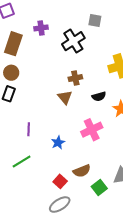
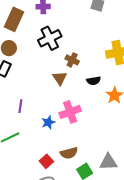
black cross: (73, 41) -> (50, 38), moved
brown cross: (75, 78) -> (72, 60), turned 32
pink cross: (92, 130) -> (70, 112), moved

